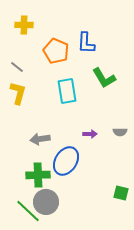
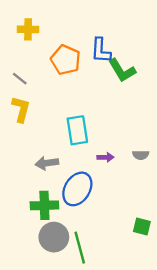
green L-shape: (104, 78) -> (122, 70), moved
cyan rectangle: (67, 91) -> (77, 130), moved
green line: (28, 211) -> (80, 248), moved, turned 32

